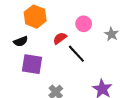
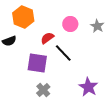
gray star: (111, 34) -> (97, 26), moved
purple square: (32, 64) -> (37, 63), moved

